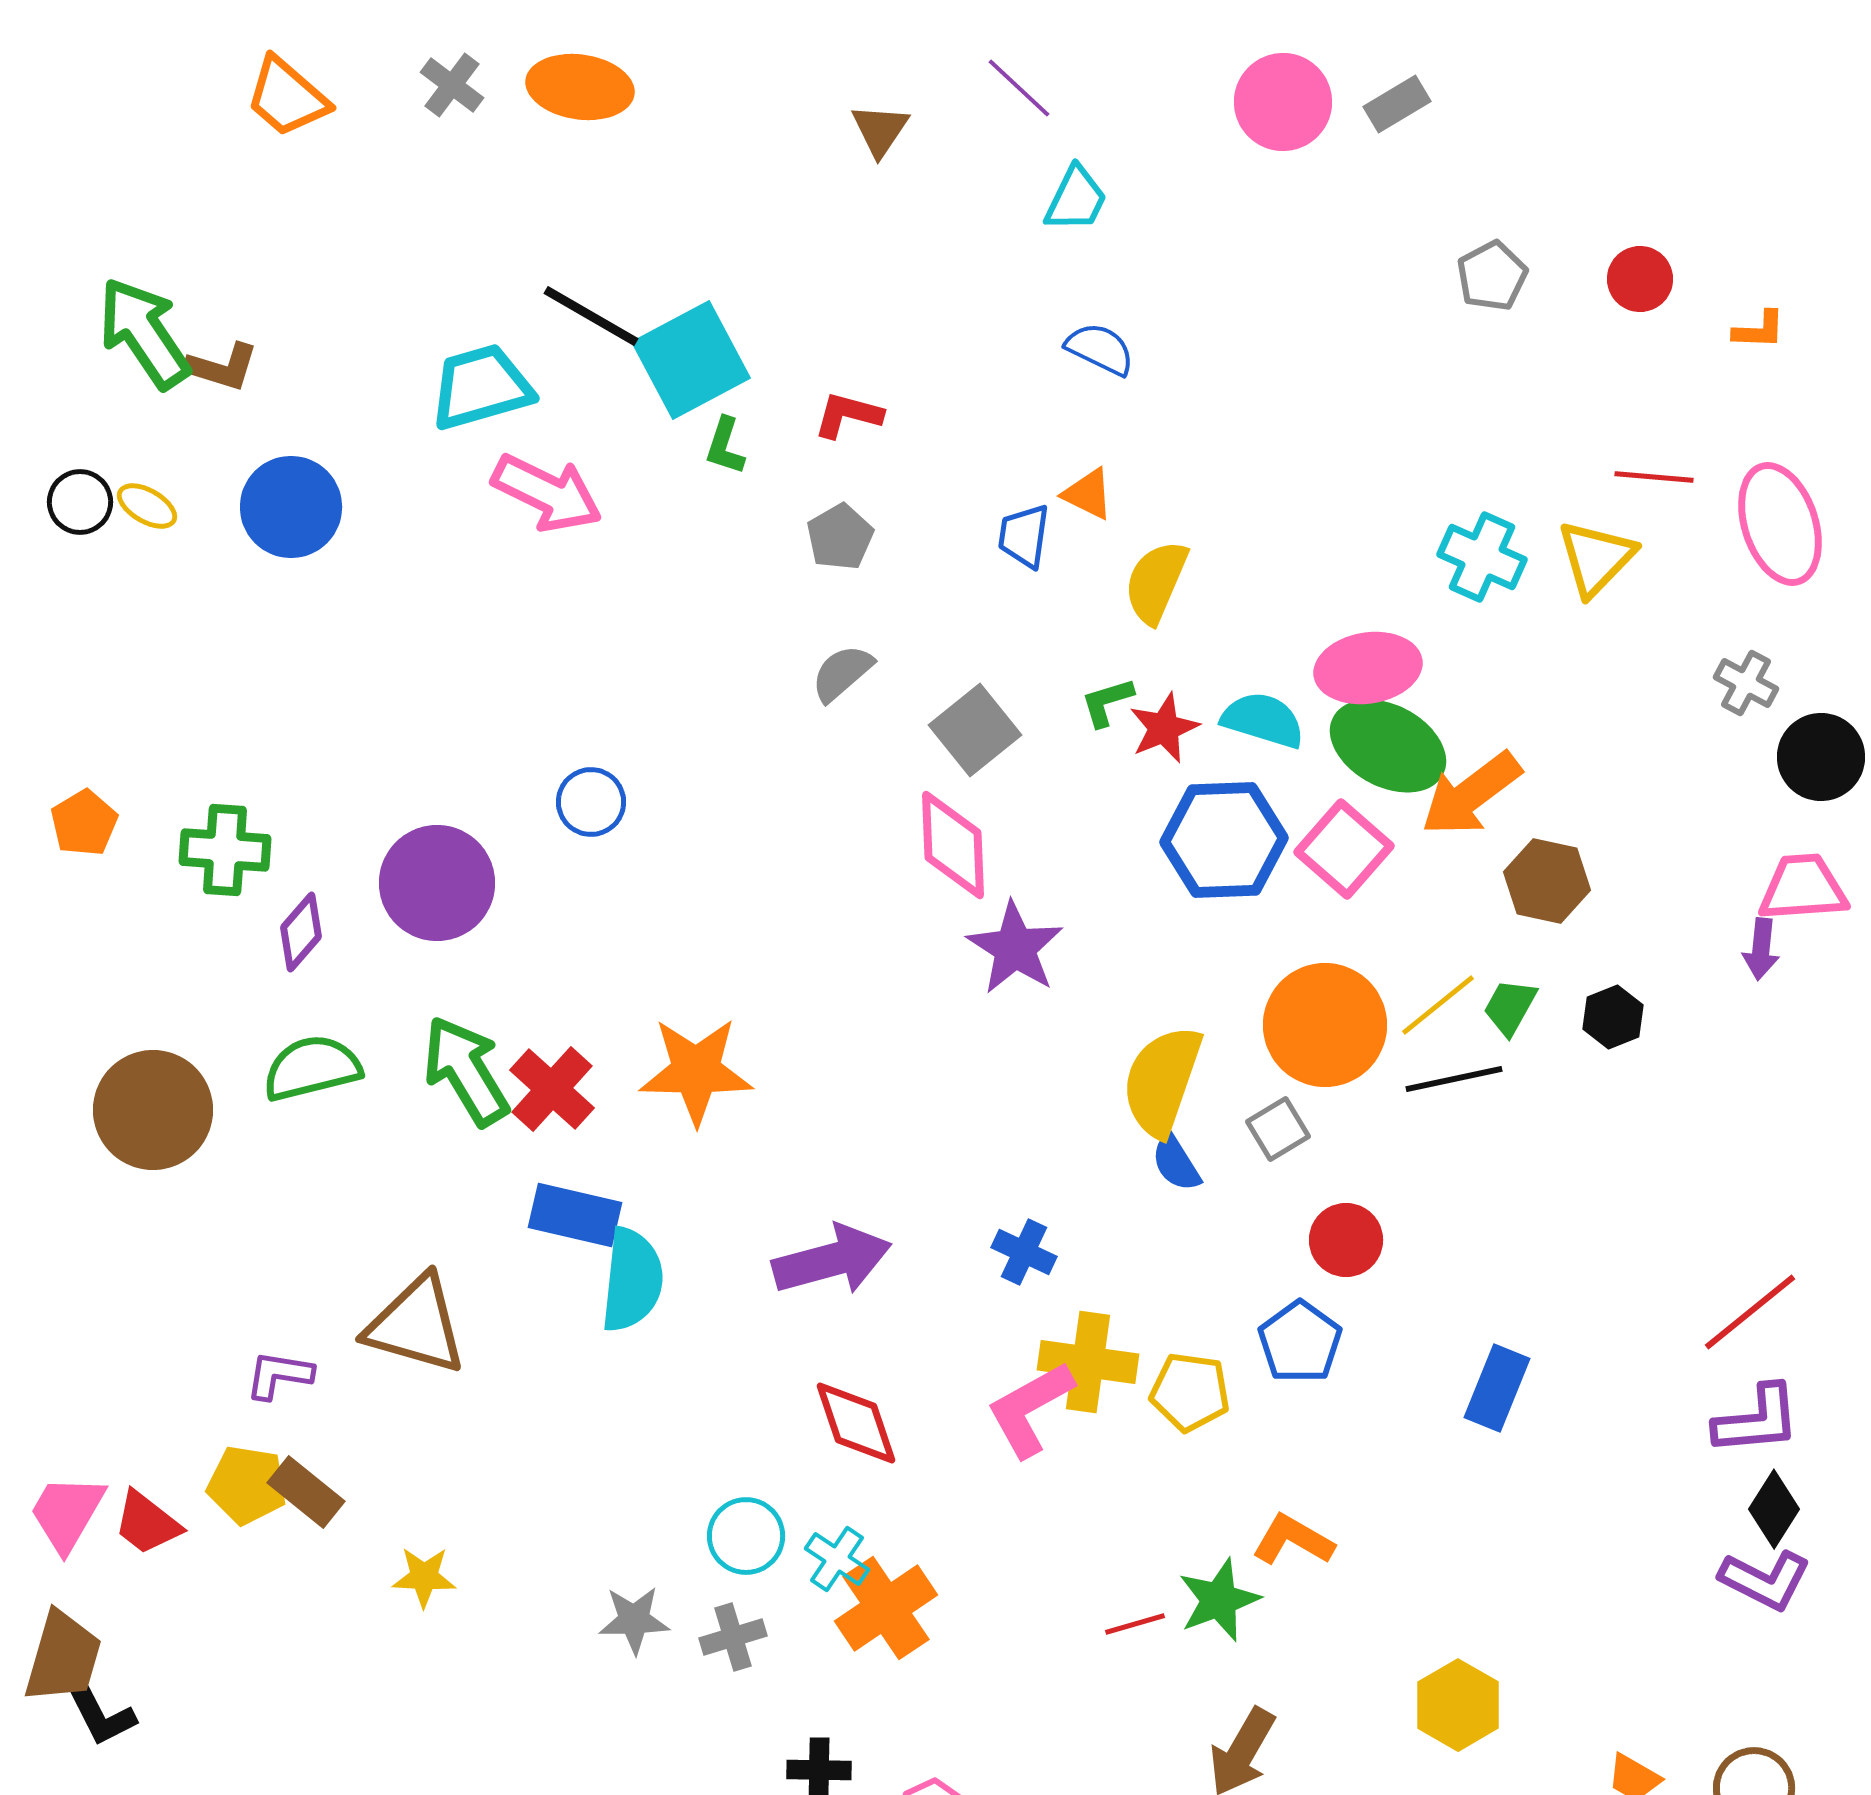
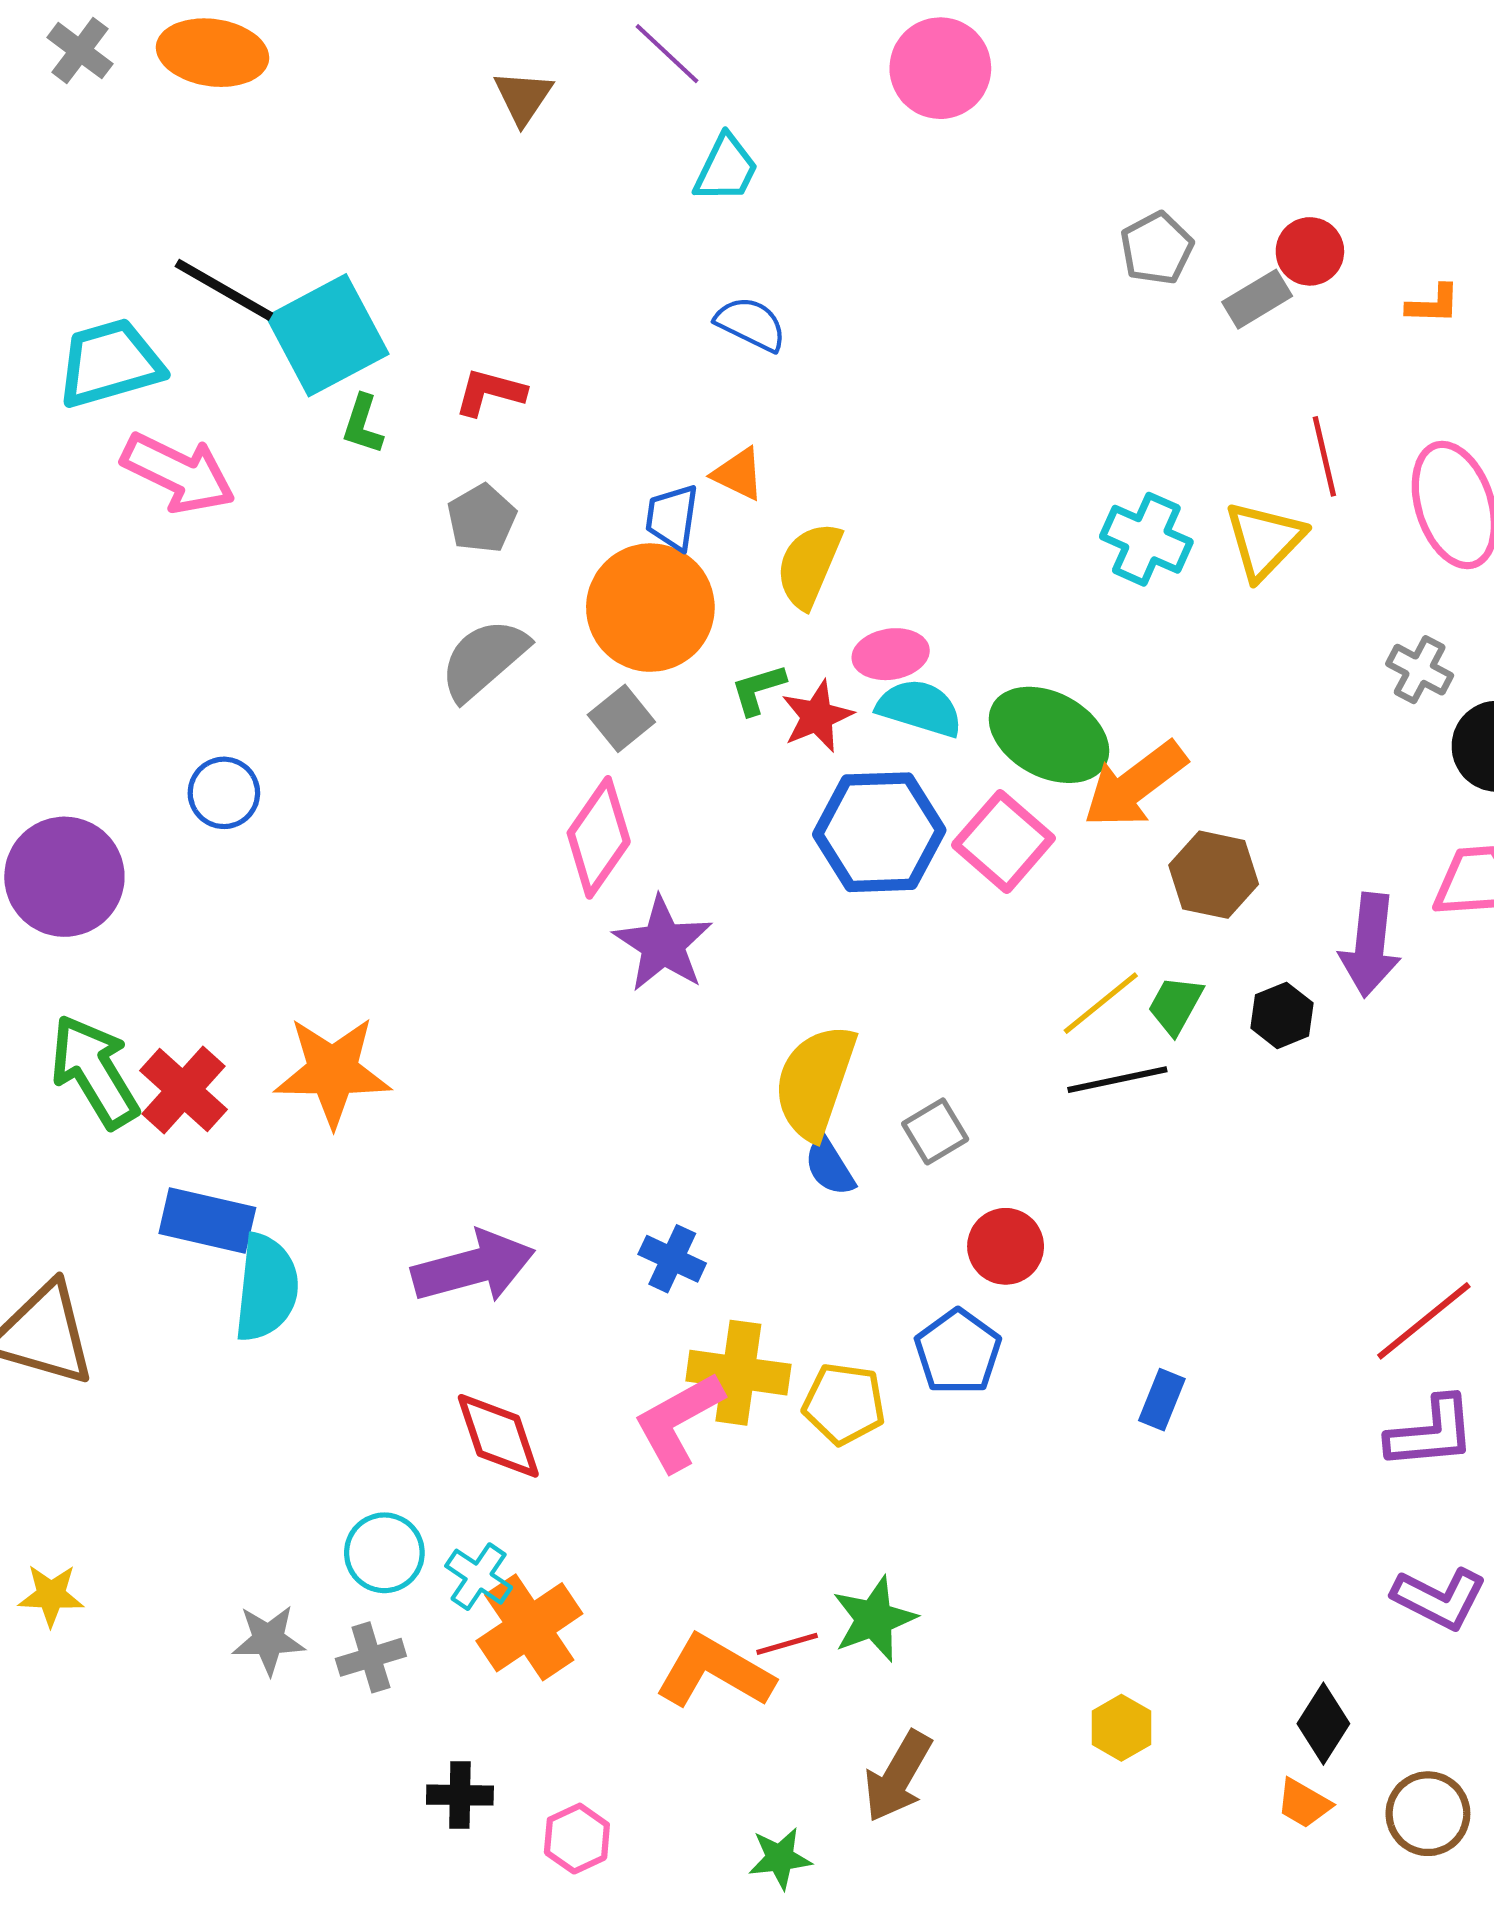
gray rectangle: (1397, 104) -> (1257, 299), moved
red line: (1654, 477) -> (1324, 456), turned 72
pink ellipse: (1368, 668) -> (891, 654), moved, size x0.7
gray semicircle: (842, 673) -> (484, 659), size x1.4
gray square: (975, 730) -> (621, 718), size x0.7
pink diamond: (953, 845) -> (599, 837), turned 37
purple arrow: (1761, 949) -> (1370, 945), moved, size x1.6
orange circle: (1325, 1025) -> (650, 608), moved
blue rectangle: (1497, 1388) -> (1162, 1400), size x0.7
black diamond: (1774, 1509) -> (1323, 1724), moved
orange L-shape: (1293, 1540) -> (715, 1672), moved, size x1.4
yellow hexagon: (1458, 1705) -> (1121, 1728), size x0.7

